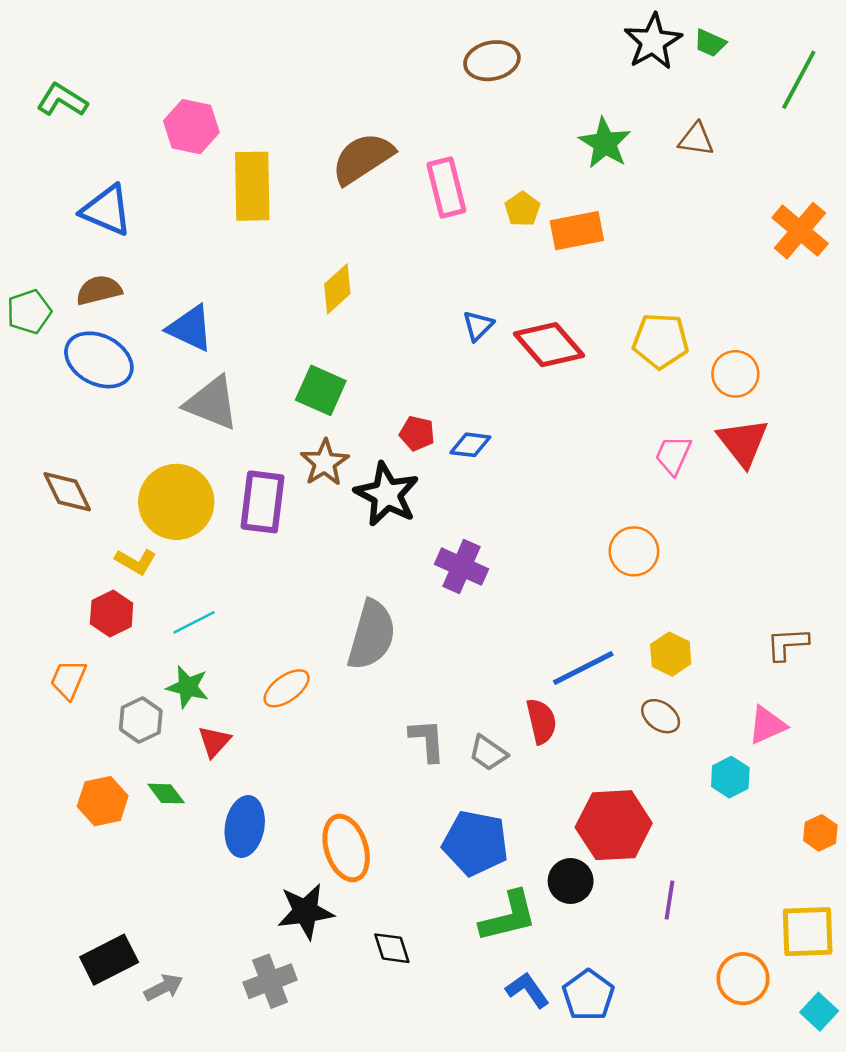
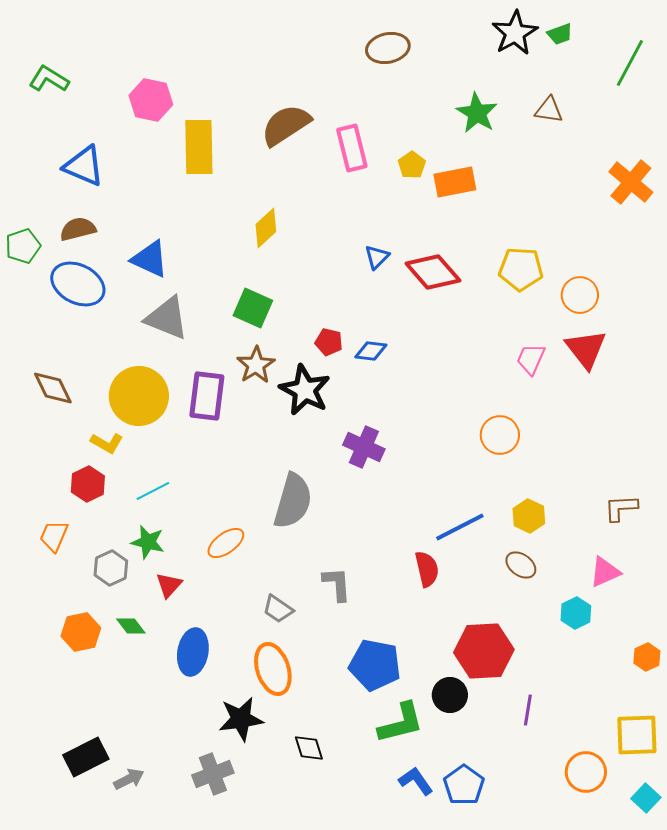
green trapezoid: (710, 43) -> (560, 34), turned -44
gray trapezoid: (488, 753) -> (278, 609), moved

